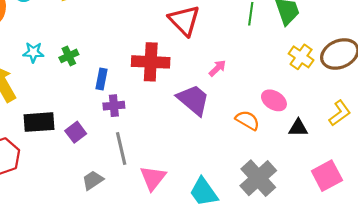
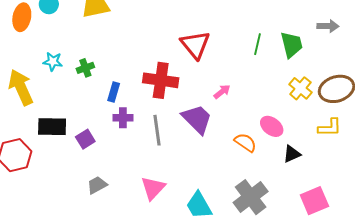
yellow L-shape: (340, 113) -> (330, 128), moved, turned 30
black triangle: (298, 128) -> (292, 154), turned -30
gray line: (121, 148) -> (157, 130), moved

